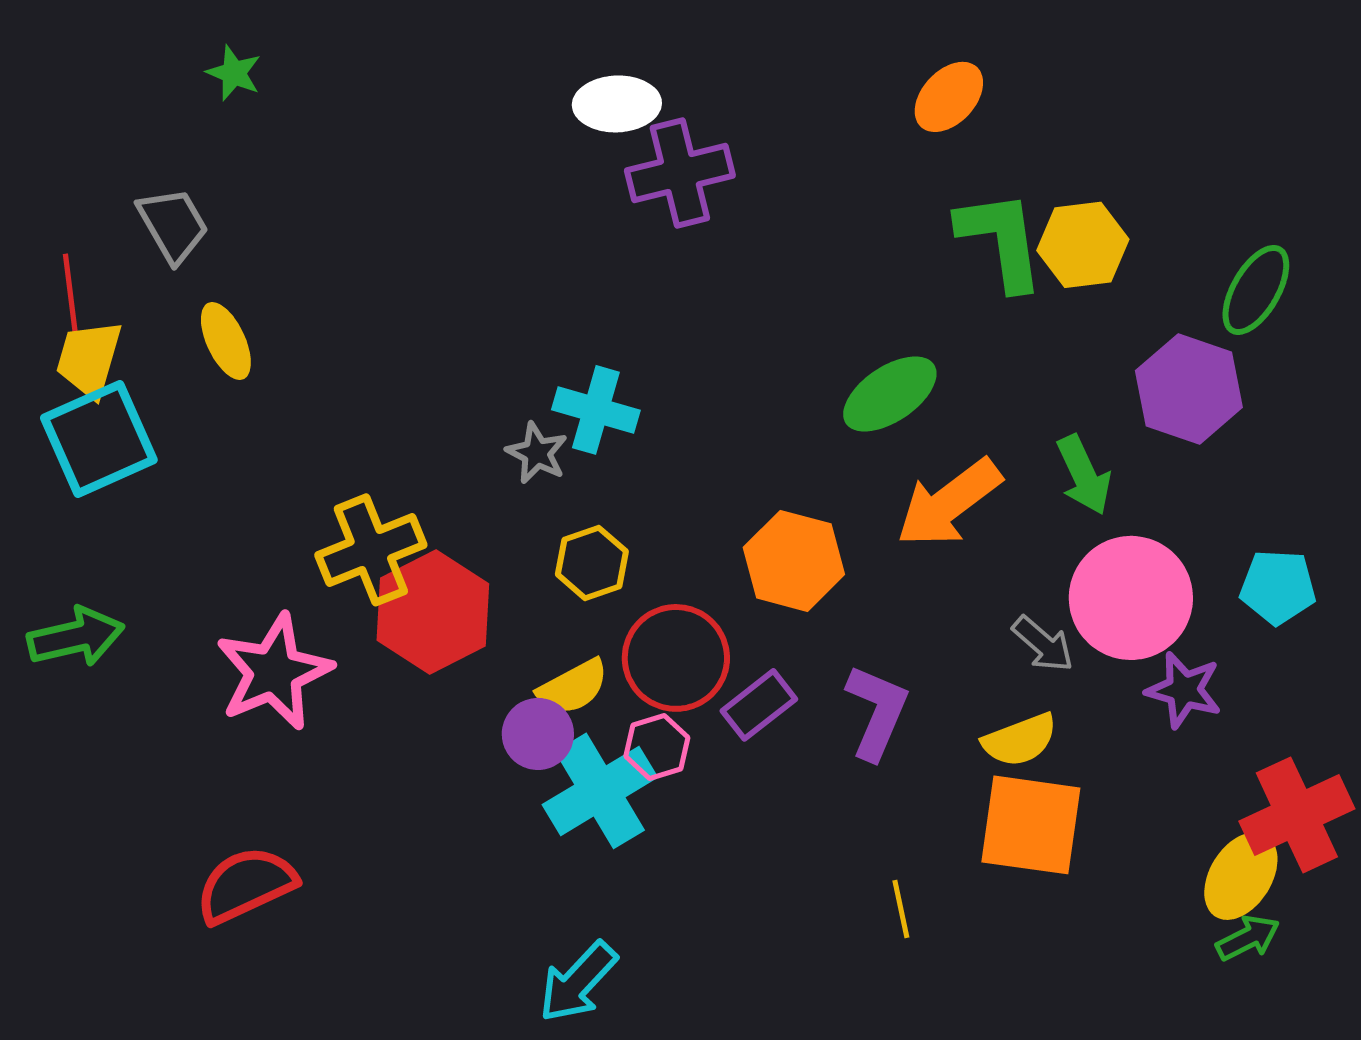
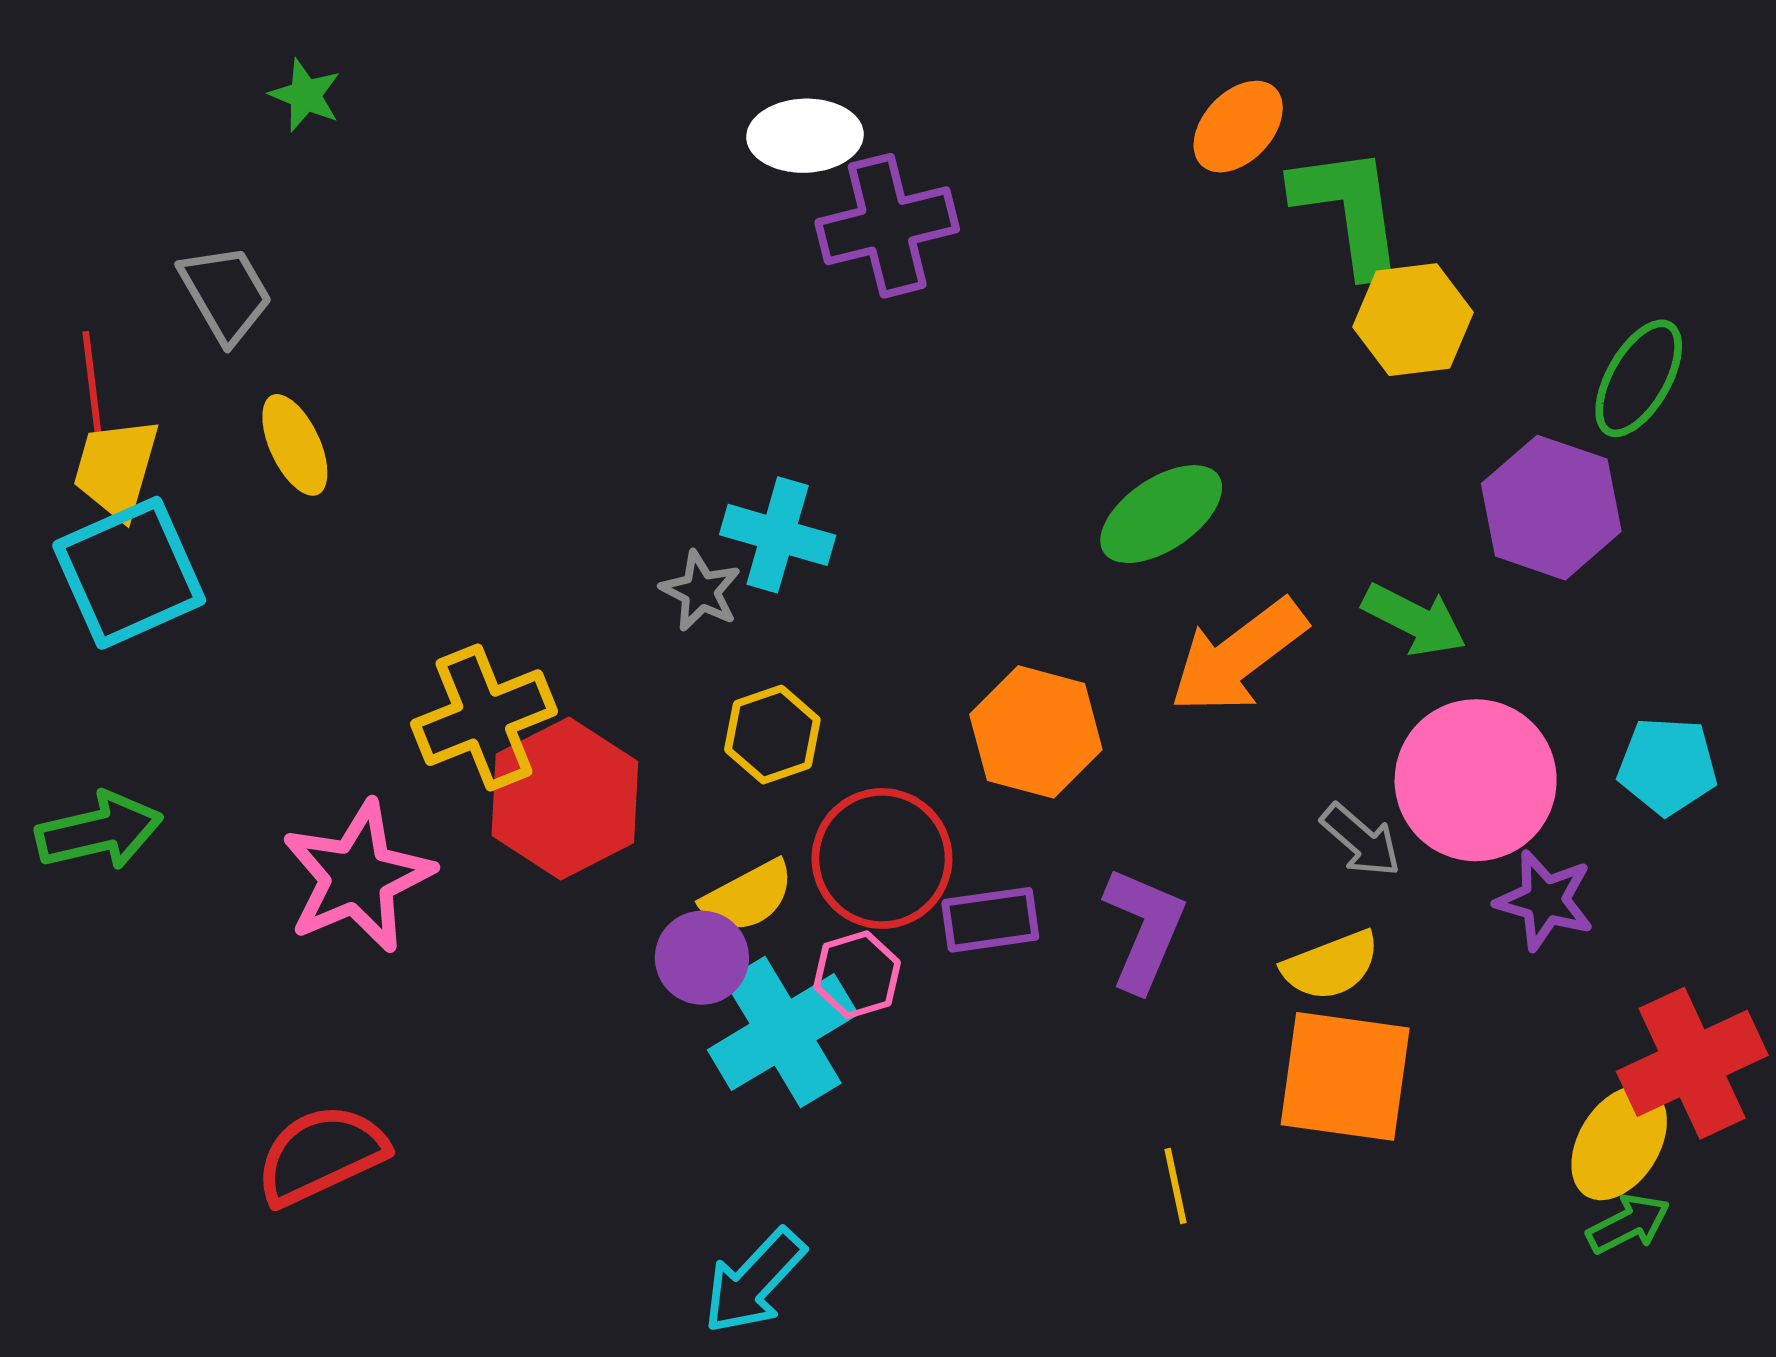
green L-shape: (1001, 240) -> (1349, 210), moved
green arrow: (1084, 475) -> (1414, 620), turned -38
purple rectangle: (759, 705) -> (990, 920), turned 30

